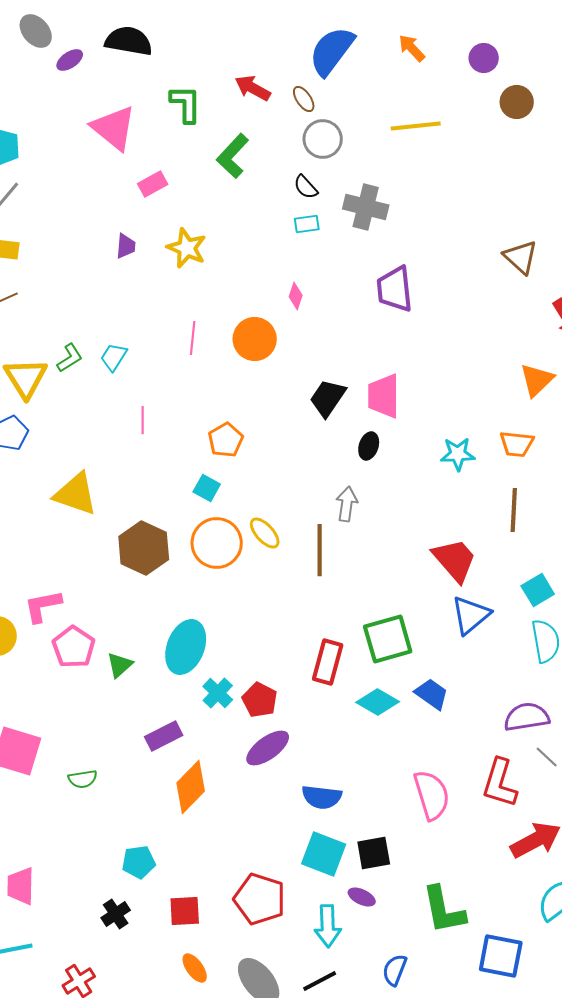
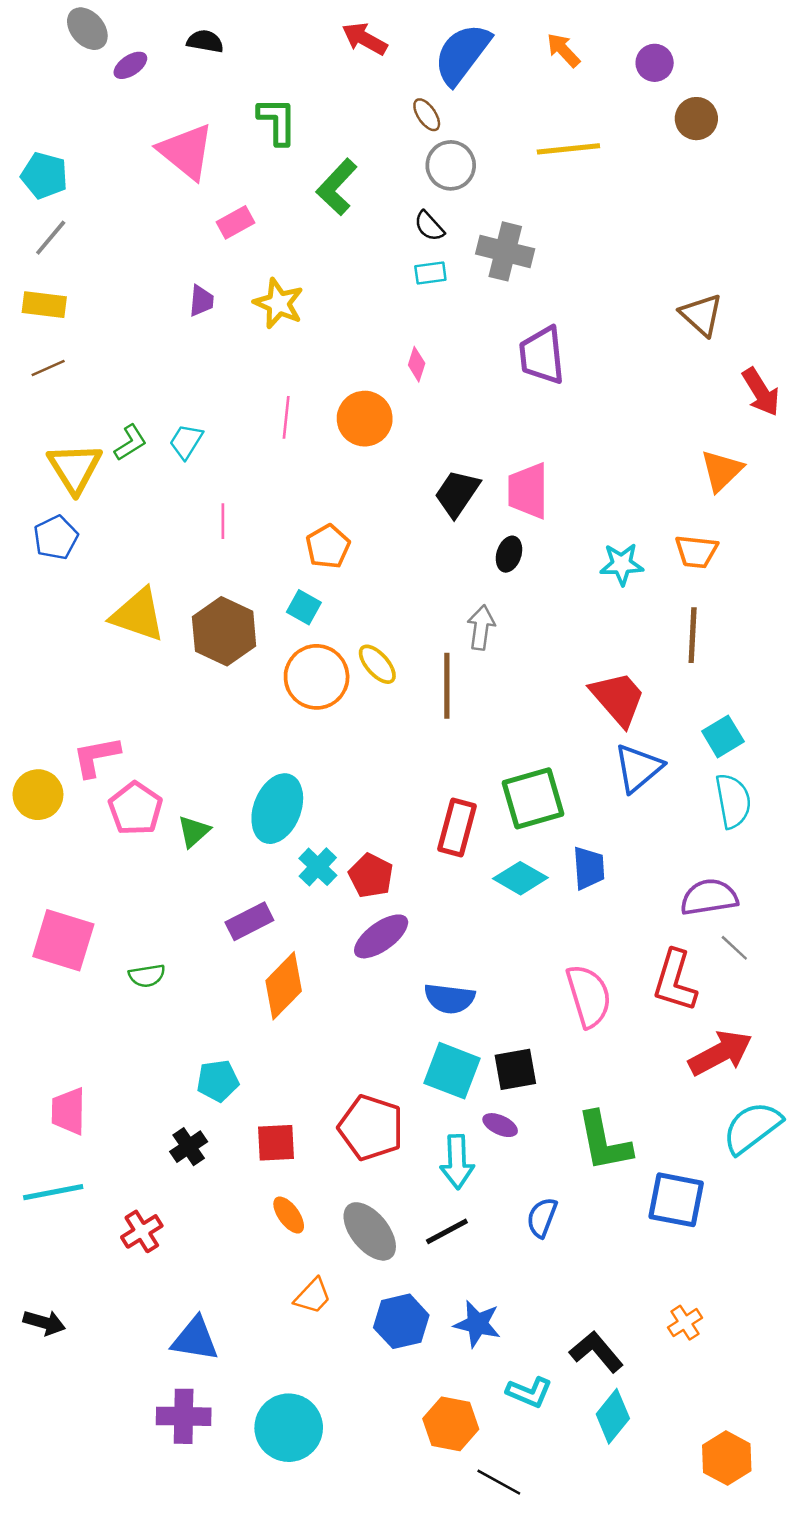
black semicircle: (129, 41) -> (205, 41), size x0.6
red arrow: (253, 88) -> (365, 39), moved
brown hexagon: (144, 548) -> (224, 631), moved
blue trapezoid: (432, 694) -> (589, 868), turned 51

